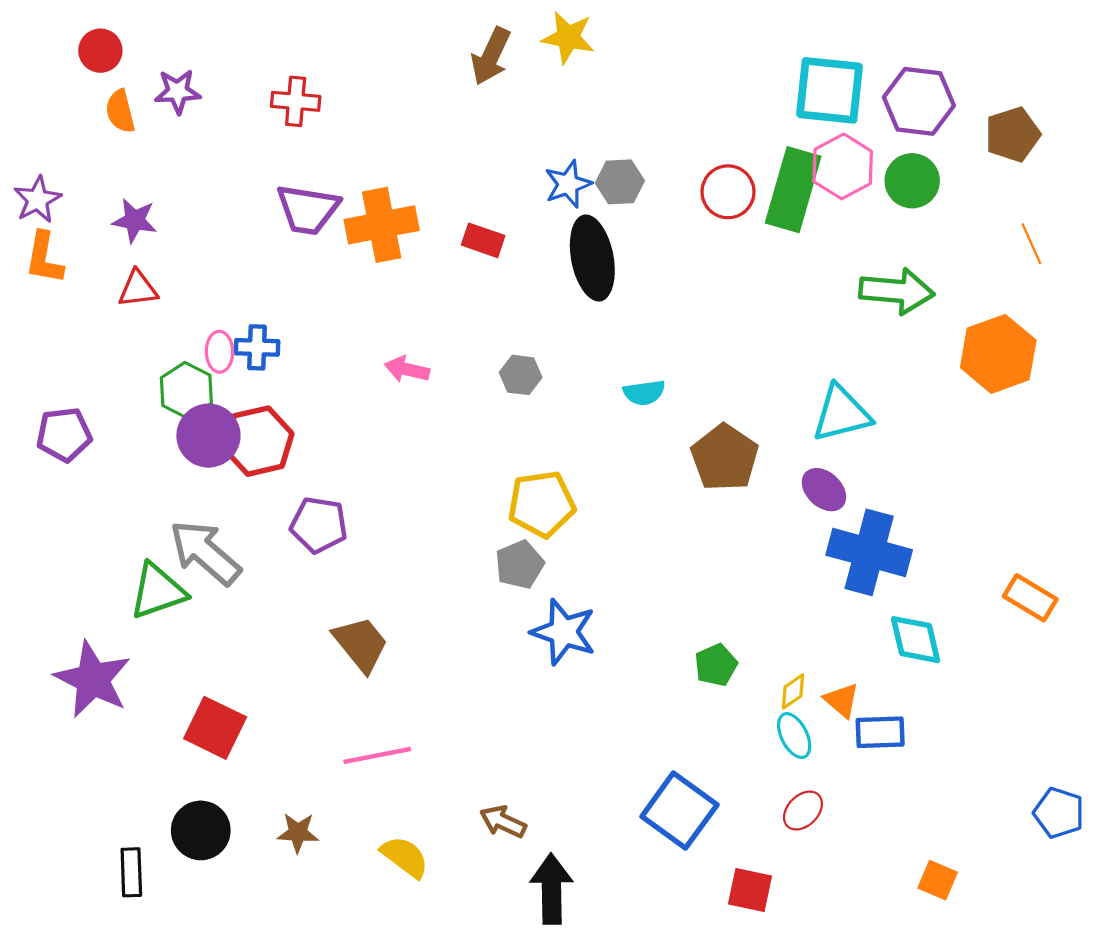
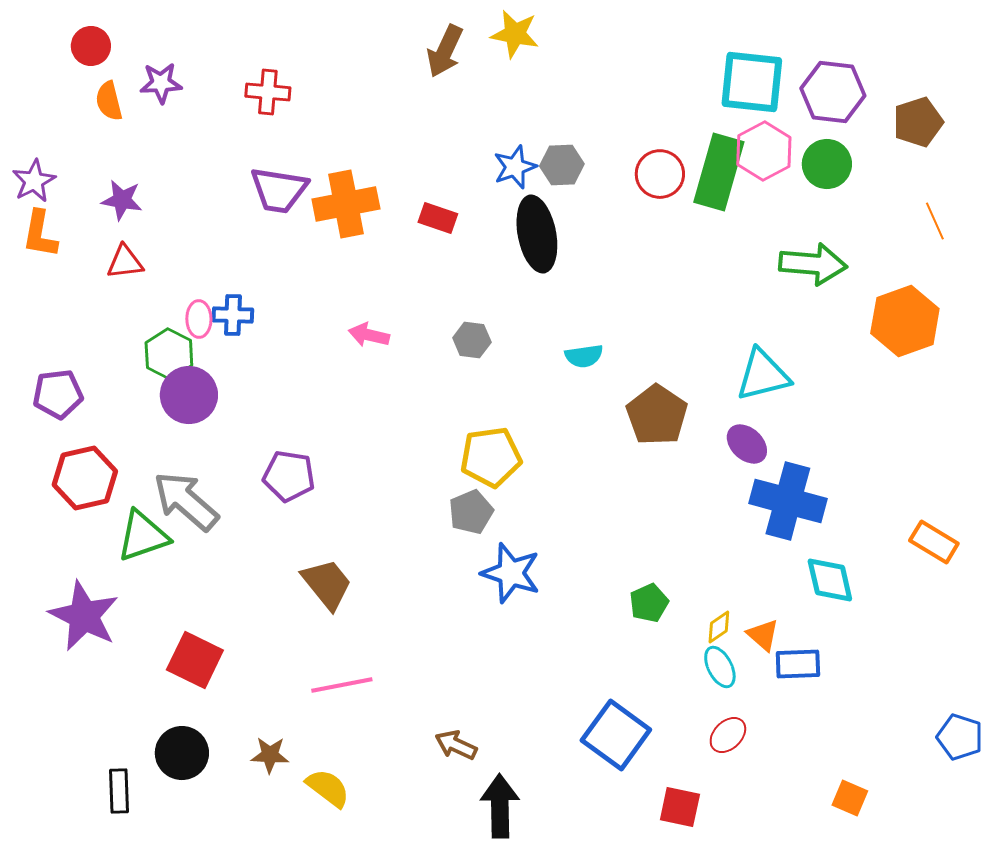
red hexagon: (258, 441) -> (85, 478), moved
yellow semicircle: (405, 857) -> (328, 788), moved

